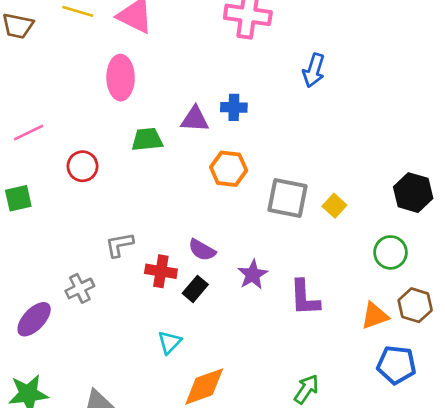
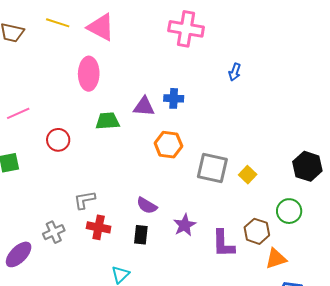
blue arrow: (314, 70) -> (235, 72), size x0.7
red cross: (161, 271) -> (99, 227), moved
black rectangle: (195, 289) -> (141, 235), turned -36
brown hexagon: (415, 305) -> (257, 231), moved

